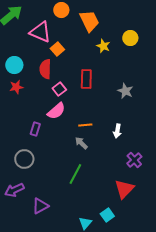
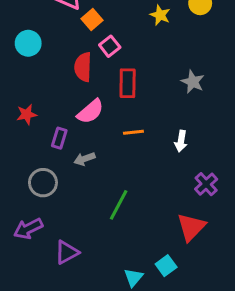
red semicircle: (45, 69) -> (83, 67), moved
red rectangle: (86, 79) -> (128, 83), moved
red star: (16, 87) -> (27, 114), moved
pink square: (59, 89) -> (110, 46), moved
gray arrow: (81, 143) -> (85, 159), moved, turned -64

